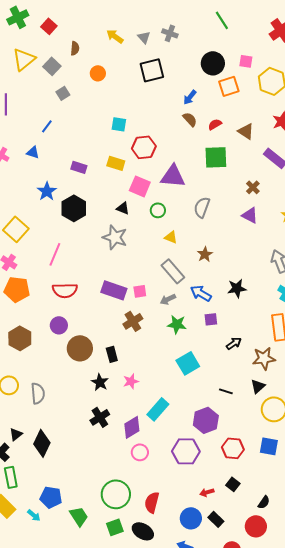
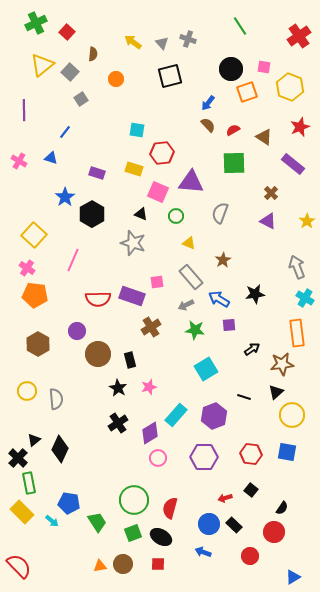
red semicircle: (65, 290) -> (98, 299), moved
pink square: (140, 291) -> (157, 282), moved
purple hexagon: (206, 420) -> (214, 416), moved

